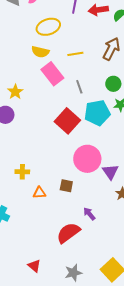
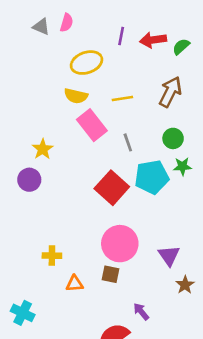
pink circle: (87, 159) -> (120, 244), moved

